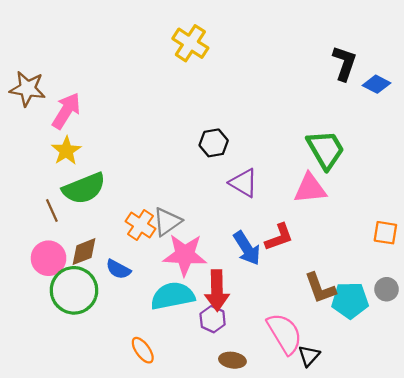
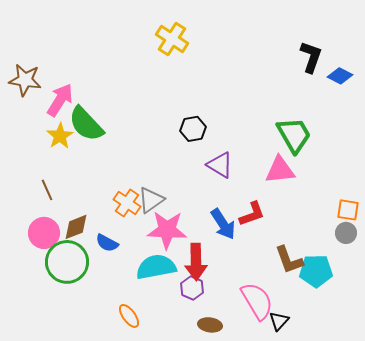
green semicircle: (84, 188) -> (86, 124), moved, turned 69
gray circle: (387, 289) -> (346, 233), moved

